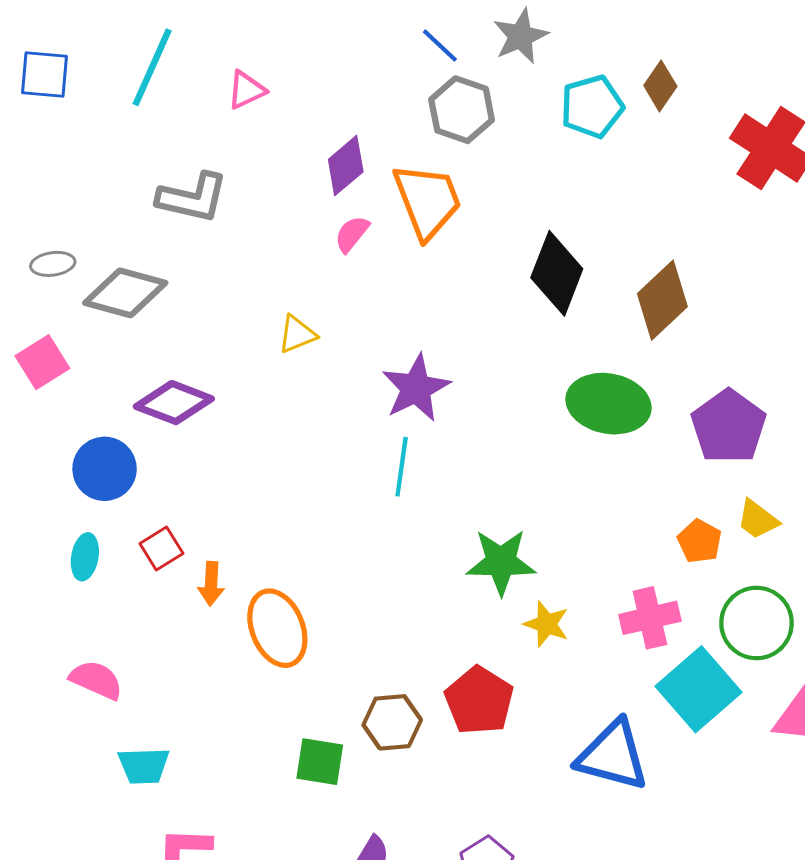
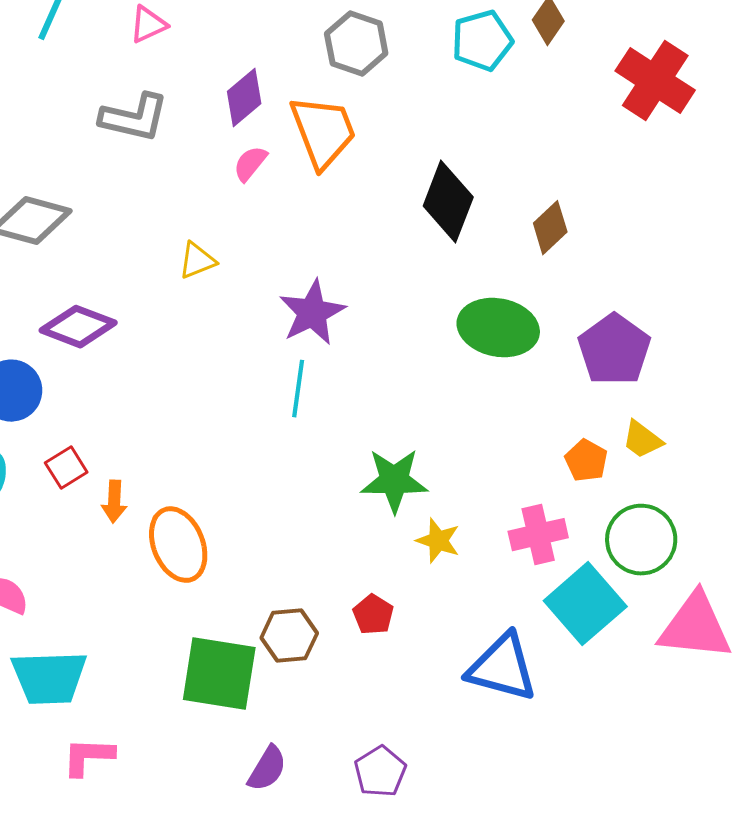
gray L-shape: (192, 198) -> (134, 118), moved
brown diamond: (662, 300) -> (550, 228), size x0.7
red pentagon: (479, 701) -> (373, 615), size x0.6
green square: (320, 762) -> (219, 674), size x1.6
cyan trapezoid: (144, 766) -> (49, 678), size x1.5

